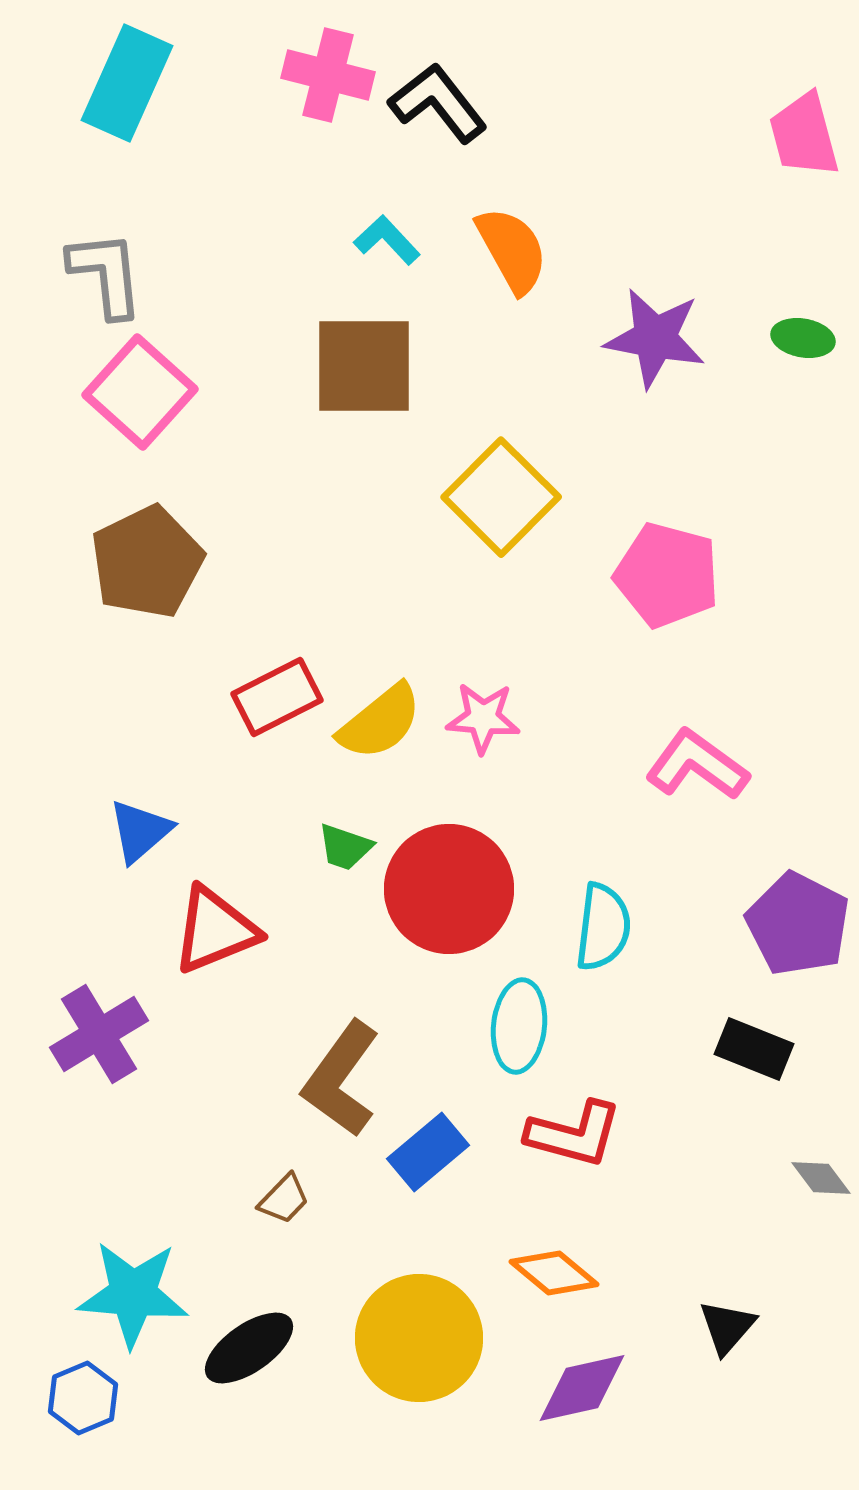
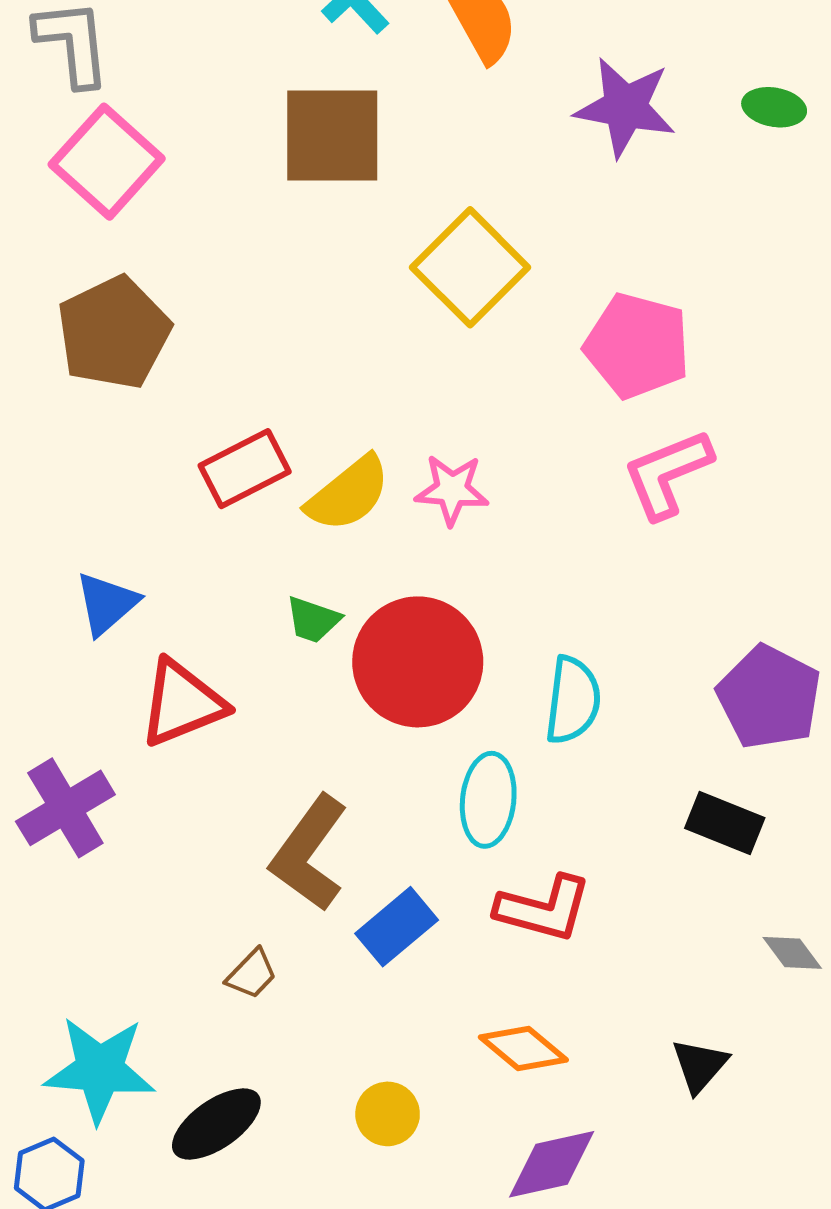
pink L-shape: (697, 765) -> (667, 474), moved, turned -58
black triangle: (727, 1327) -> (700, 1066), moved
yellow circle: (419, 1338) -> (388, 1114), size x0.5

